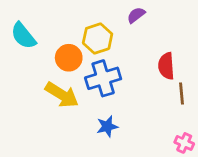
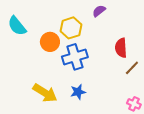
brown line: (181, 93) -> (132, 68), turned 49
yellow arrow: (62, 95) -> (45, 93), moved

